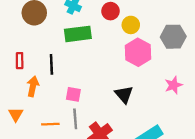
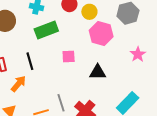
orange arrow: (33, 86) -> (18, 84), turned 42
pink square: (73, 94) -> (69, 57), moved
black triangle: (124, 94) -> (98, 72), turned -36

